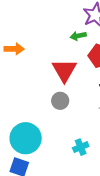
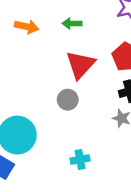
green arrow: (78, 36) -> (72, 24), moved

